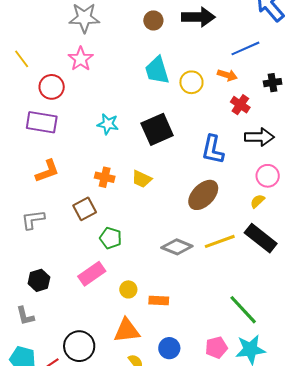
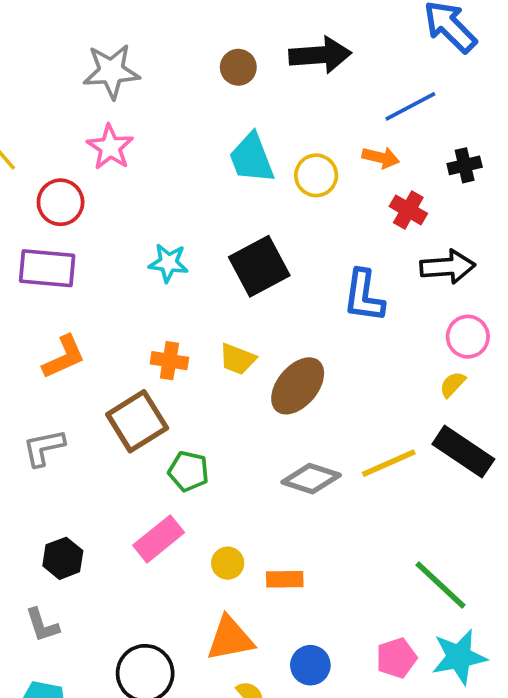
brown ellipse: (203, 195) -> (298, 386), moved
brown square: (85, 209) -> (137, 421), size x1.4

